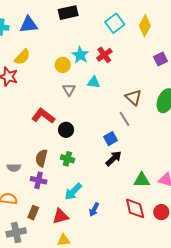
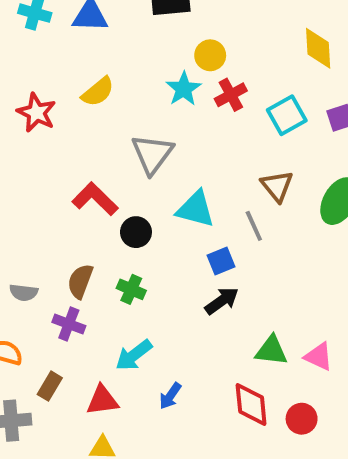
cyan square: (115, 23) -> (287, 115), moved
yellow diamond: (145, 26) -> (318, 48), turned -40
yellow semicircle: (22, 57) -> (98, 92), moved
yellow circle: (63, 65) -> (210, 55), moved
cyan triangle: (94, 82) -> (196, 209), moved, size x1.5
gray triangle: (69, 90) -> (152, 154), size x1.6

